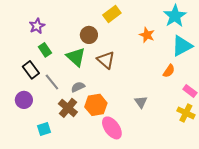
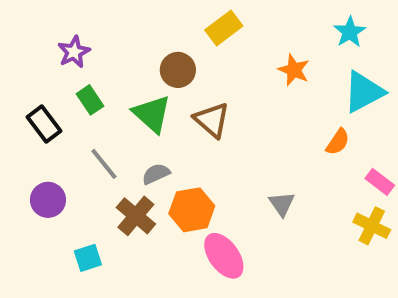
cyan star: (175, 16) -> (350, 32), size x0.7
black rectangle: (31, 70) -> (44, 124), moved

